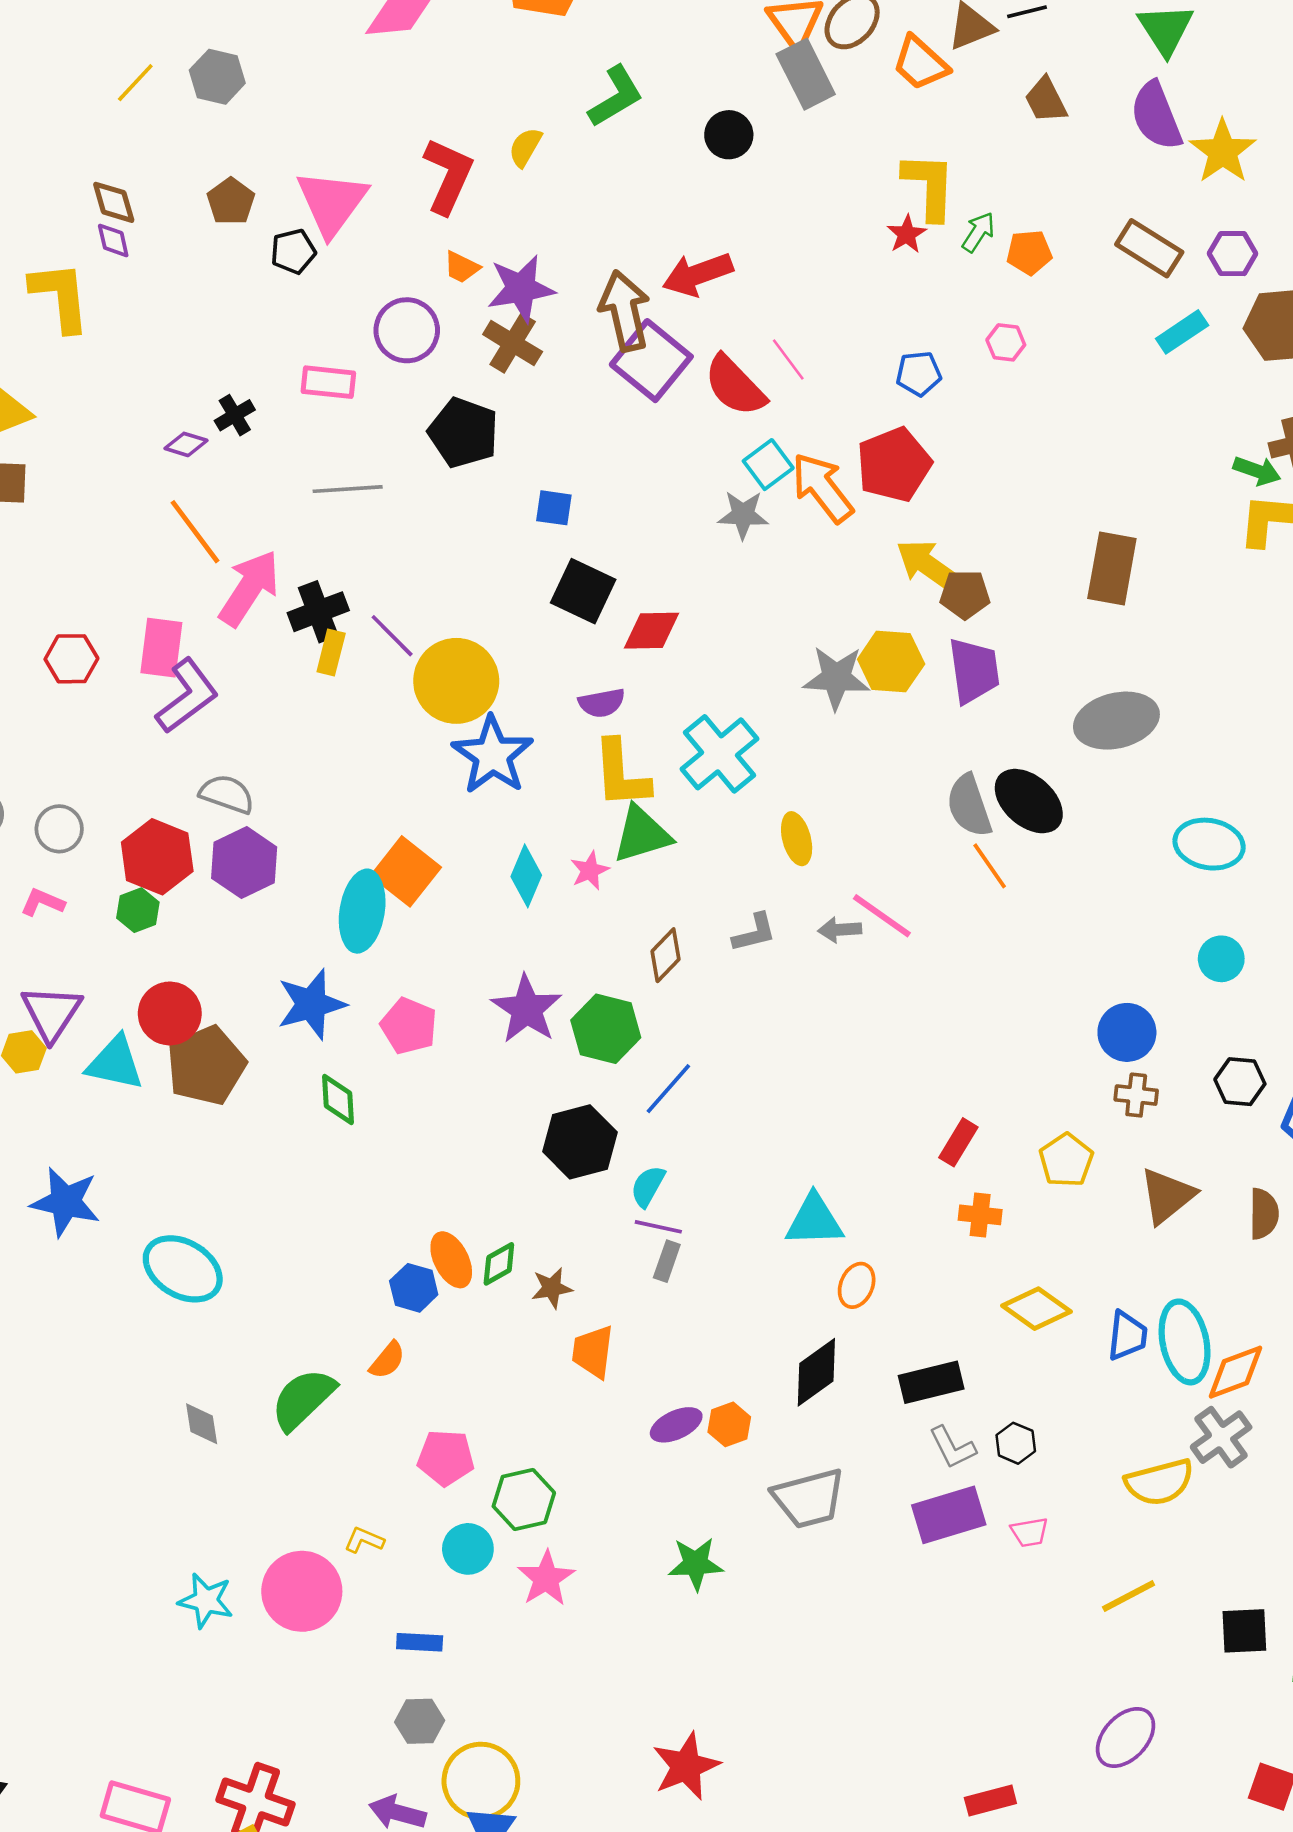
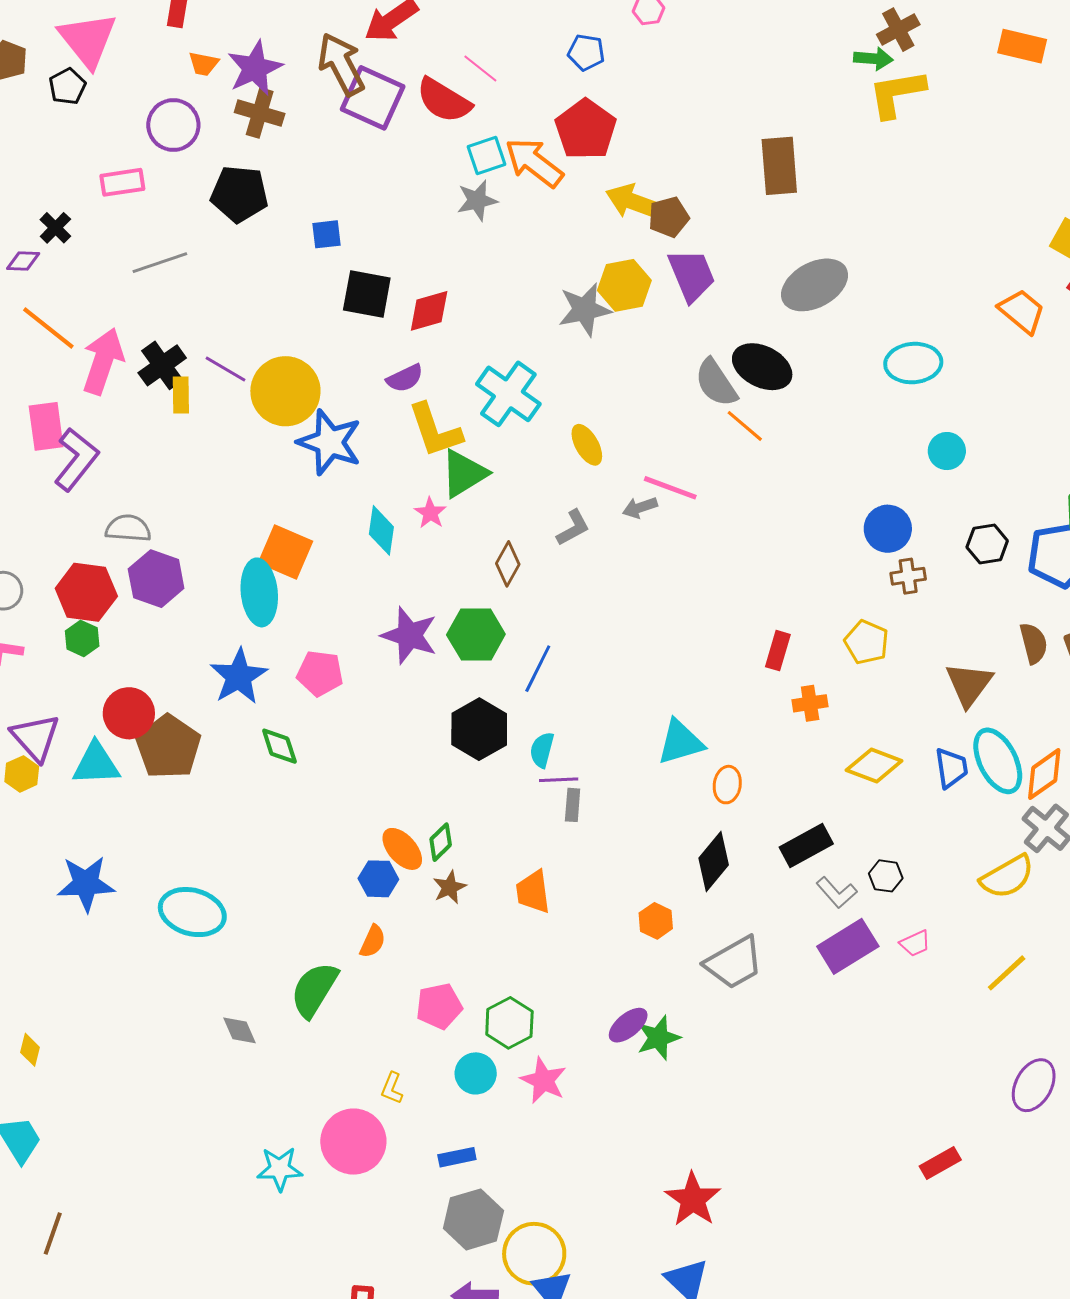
blue pentagon: (919, 374) -> (586, 52), turned 30
cyan square: (768, 465) -> (486, 156), turned 33
brown triangle: (1167, 1196) -> (969, 684), moved
brown star: (552, 1288) -> (449, 887), moved
purple ellipse: (676, 1425) -> (628, 1025), moved
yellow L-shape: (364, 1540) -> (392, 1088), turned -76
gray hexagon: (420, 1721) -> (473, 1219), size x1.5

